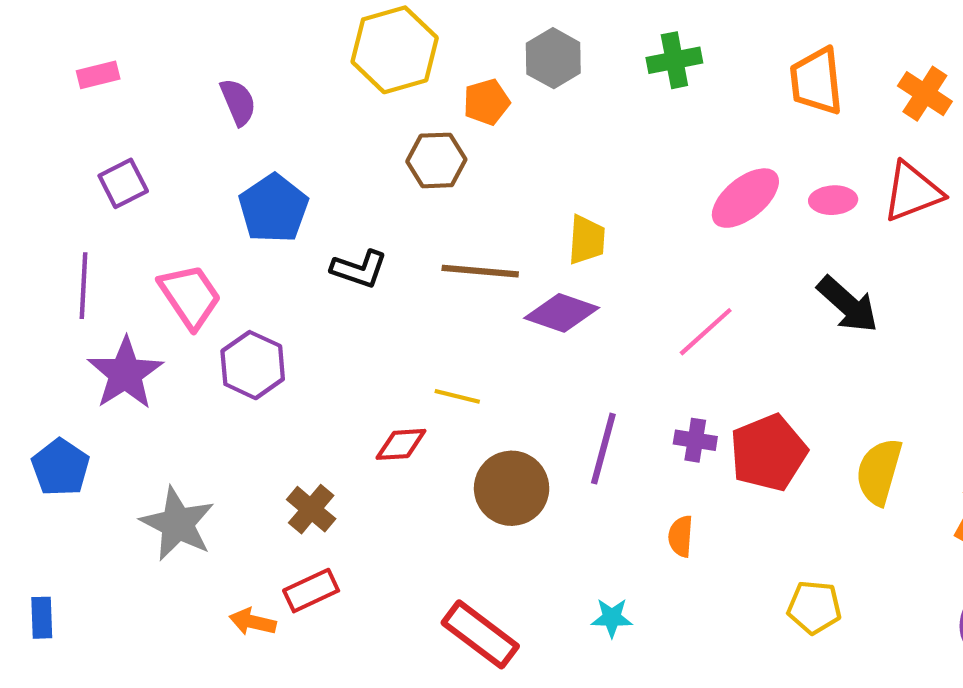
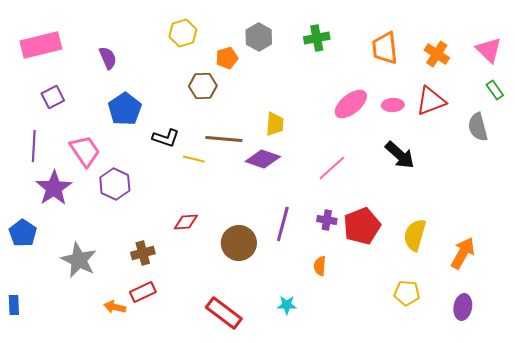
yellow hexagon: (395, 50) -> (183, 33), size x0.7
pink rectangle: (98, 75) -> (41, 45), size x2.0
yellow line: (457, 396) -> (194, 159), moved
brown cross: (311, 509) -> (143, 253), turned 35
yellow pentagon: (814, 607) -> (407, 293), moved

